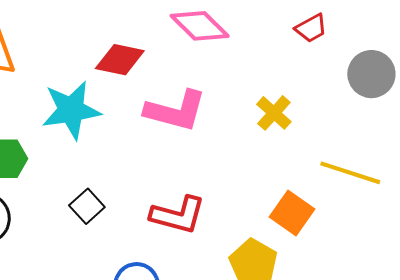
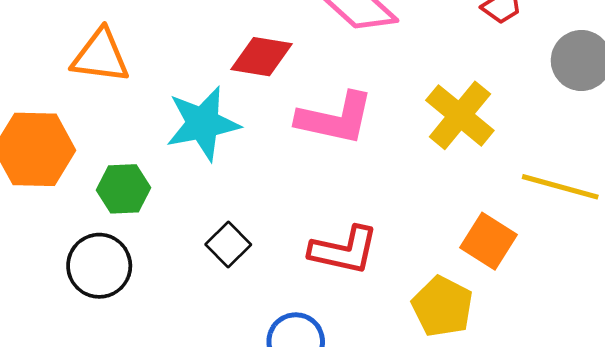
yellow cross: (274, 113) -> (460, 115), size x1.5

